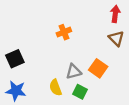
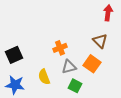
orange cross: (64, 32) -> (60, 48), moved
brown triangle: (116, 38) -> (100, 41), moved
yellow semicircle: (55, 88) -> (44, 77), moved

